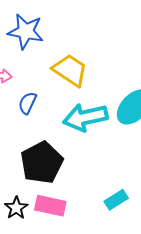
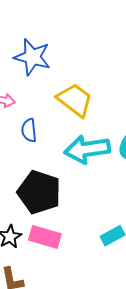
blue semicircle: (27, 103) -> (29, 130), turned -35
black pentagon: (42, 163) -> (39, 192), turned -30

